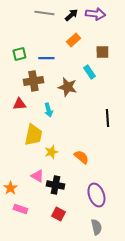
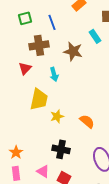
blue line: (46, 58) -> (52, 22), turned 70
red triangle: (19, 104) -> (25, 68), turned -40
pink triangle: (37, 176) -> (43, 171), moved
pink rectangle: (20, 209) -> (16, 173), moved, turned 64

